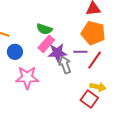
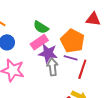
orange pentagon: (93, 33) -> (73, 41), moved
red line: (95, 60) -> (82, 69), turned -30

